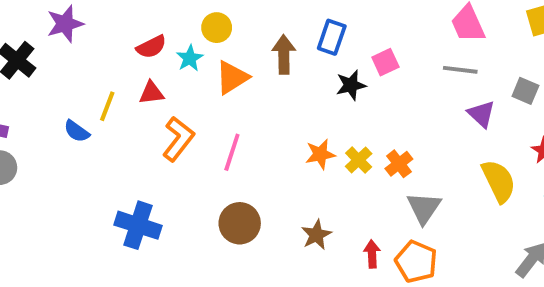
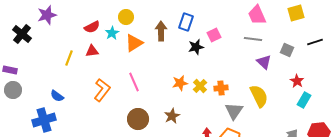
blue semicircle: (77, 131) -> (57, 96), moved
orange L-shape: (178, 139) -> (102, 90), moved
pink line: (232, 152) -> (134, 82), turned -42
orange cross: (399, 164) -> (221, 88), turned 32
yellow semicircle: (499, 181) -> (259, 96), moved
blue cross: (138, 225) -> (44, 120), moved, turned -35
brown star: (316, 235) -> (172, 116), moved

